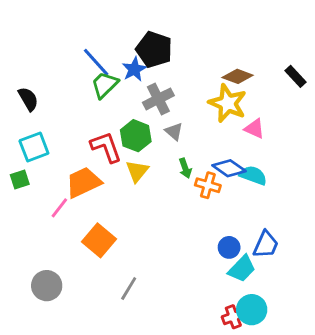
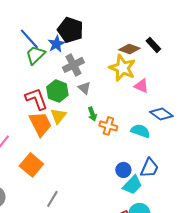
black rectangle: (296, 76) -> (153, 45), moved
blue diamond: (229, 168) -> (161, 114), moved
cyan semicircle: (253, 175) -> (140, 131), moved
orange trapezoid: (83, 182) -> (40, 124), moved, turned 88

